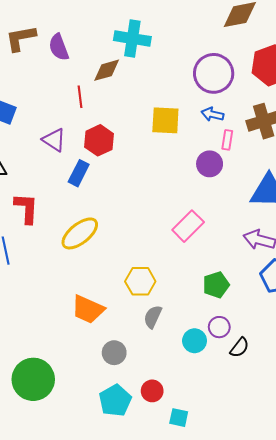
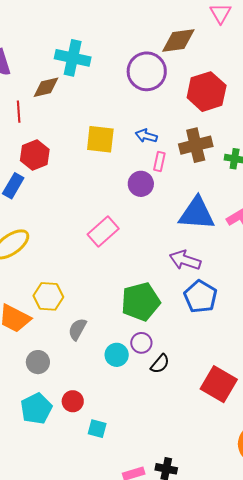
purple circle: (214, 73) -> (147, 71), moved
pink rectangle: (188, 226) -> (103, 232), moved
yellow hexagon: (140, 281) -> (48, 296), moved
green pentagon: (216, 285) -> (141, 302), size x1.5

